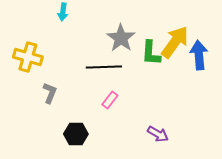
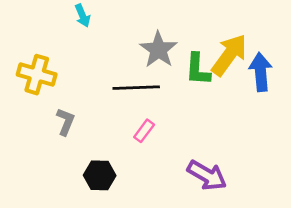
cyan arrow: (63, 12) -> (82, 16), turned -30
purple arrow: (158, 134) -> (207, 175), size x1.4

